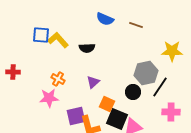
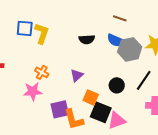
blue semicircle: (105, 19) -> (116, 40), moved
yellow L-shape: (58, 40) -> (42, 33), turned 60
black semicircle: (87, 48) -> (87, 39), moved
gray hexagon: (146, 73) -> (130, 49), moved

